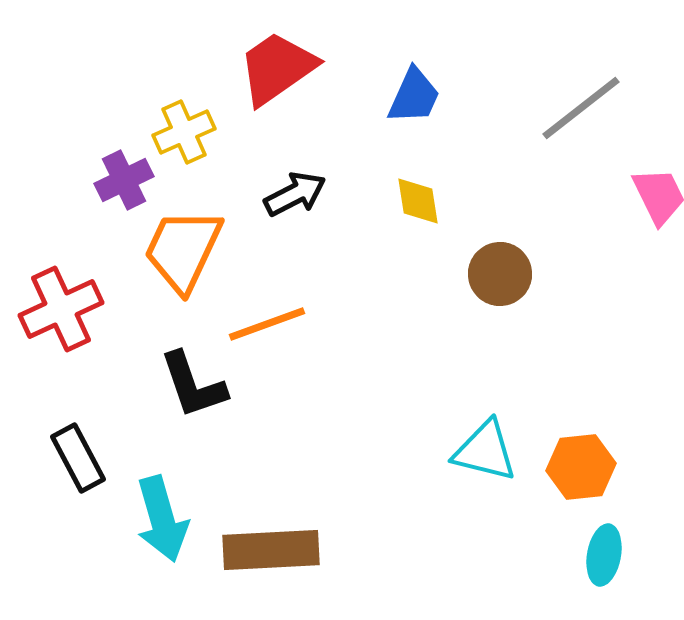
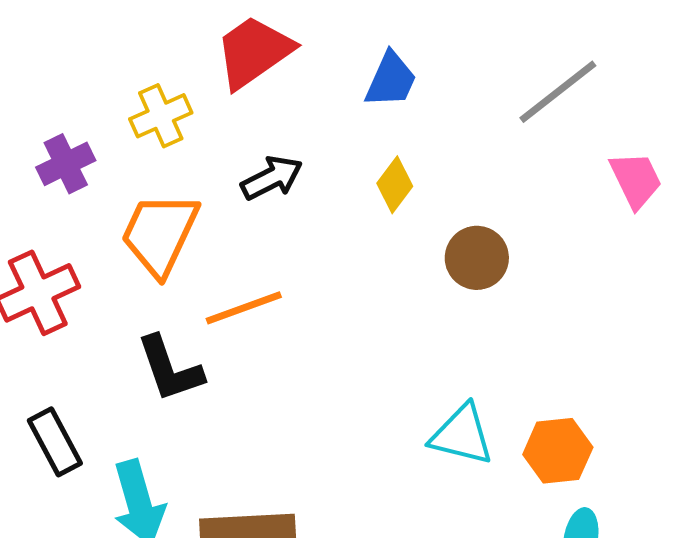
purple cross: (124, 180) -> (66, 164), moved
yellow diamond: (418, 201) -> (395, 185), turned 46

